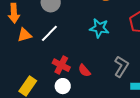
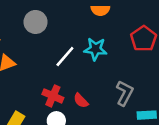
white line: (49, 33) -> (65, 56), moved

